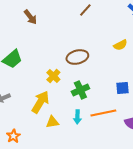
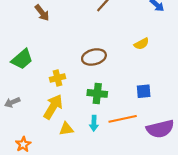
yellow cross: (53, 76) -> (57, 78), moved, turned 32
green cross: (80, 90) -> (97, 93), turned 30

